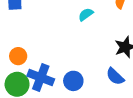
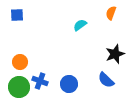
blue cross: (41, 78) -> (40, 81), size x0.7

